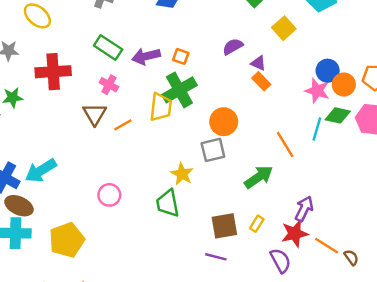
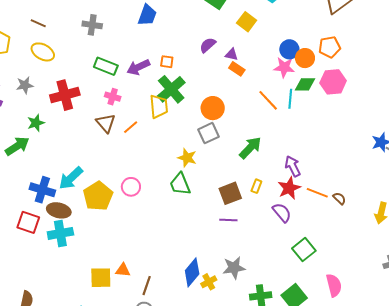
orange line: (285, 144) -> (268, 100), moved
purple arrow: (304, 209) -> (293, 166), turned -40
yellow pentagon: (67, 240) -> (98, 196), moved

